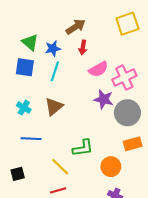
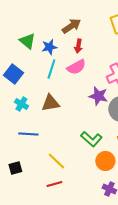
blue square: (25, 67) -> (13, 74), moved, turned 30
pink semicircle: (98, 69) -> (76, 67), moved
brown triangle: (54, 107) -> (50, 103), turned 30
green L-shape: (83, 148) -> (91, 139), moved, turned 50

